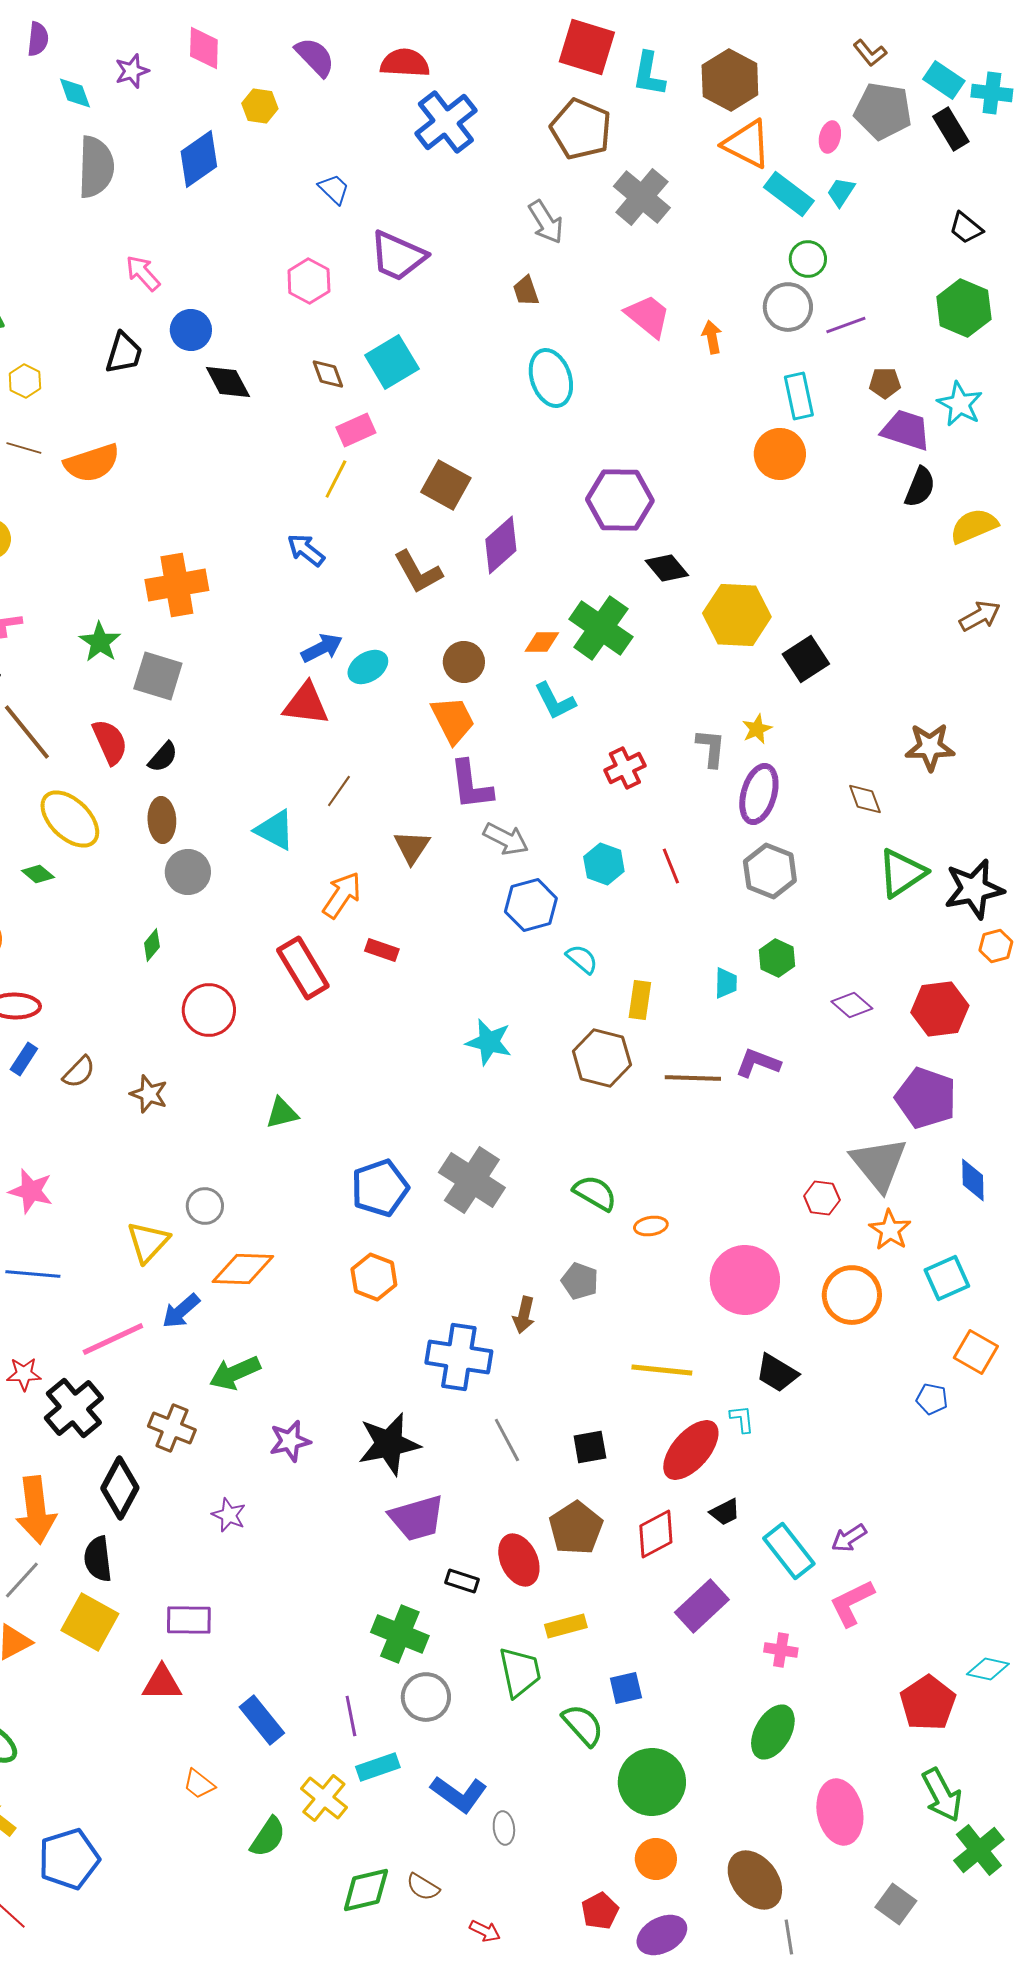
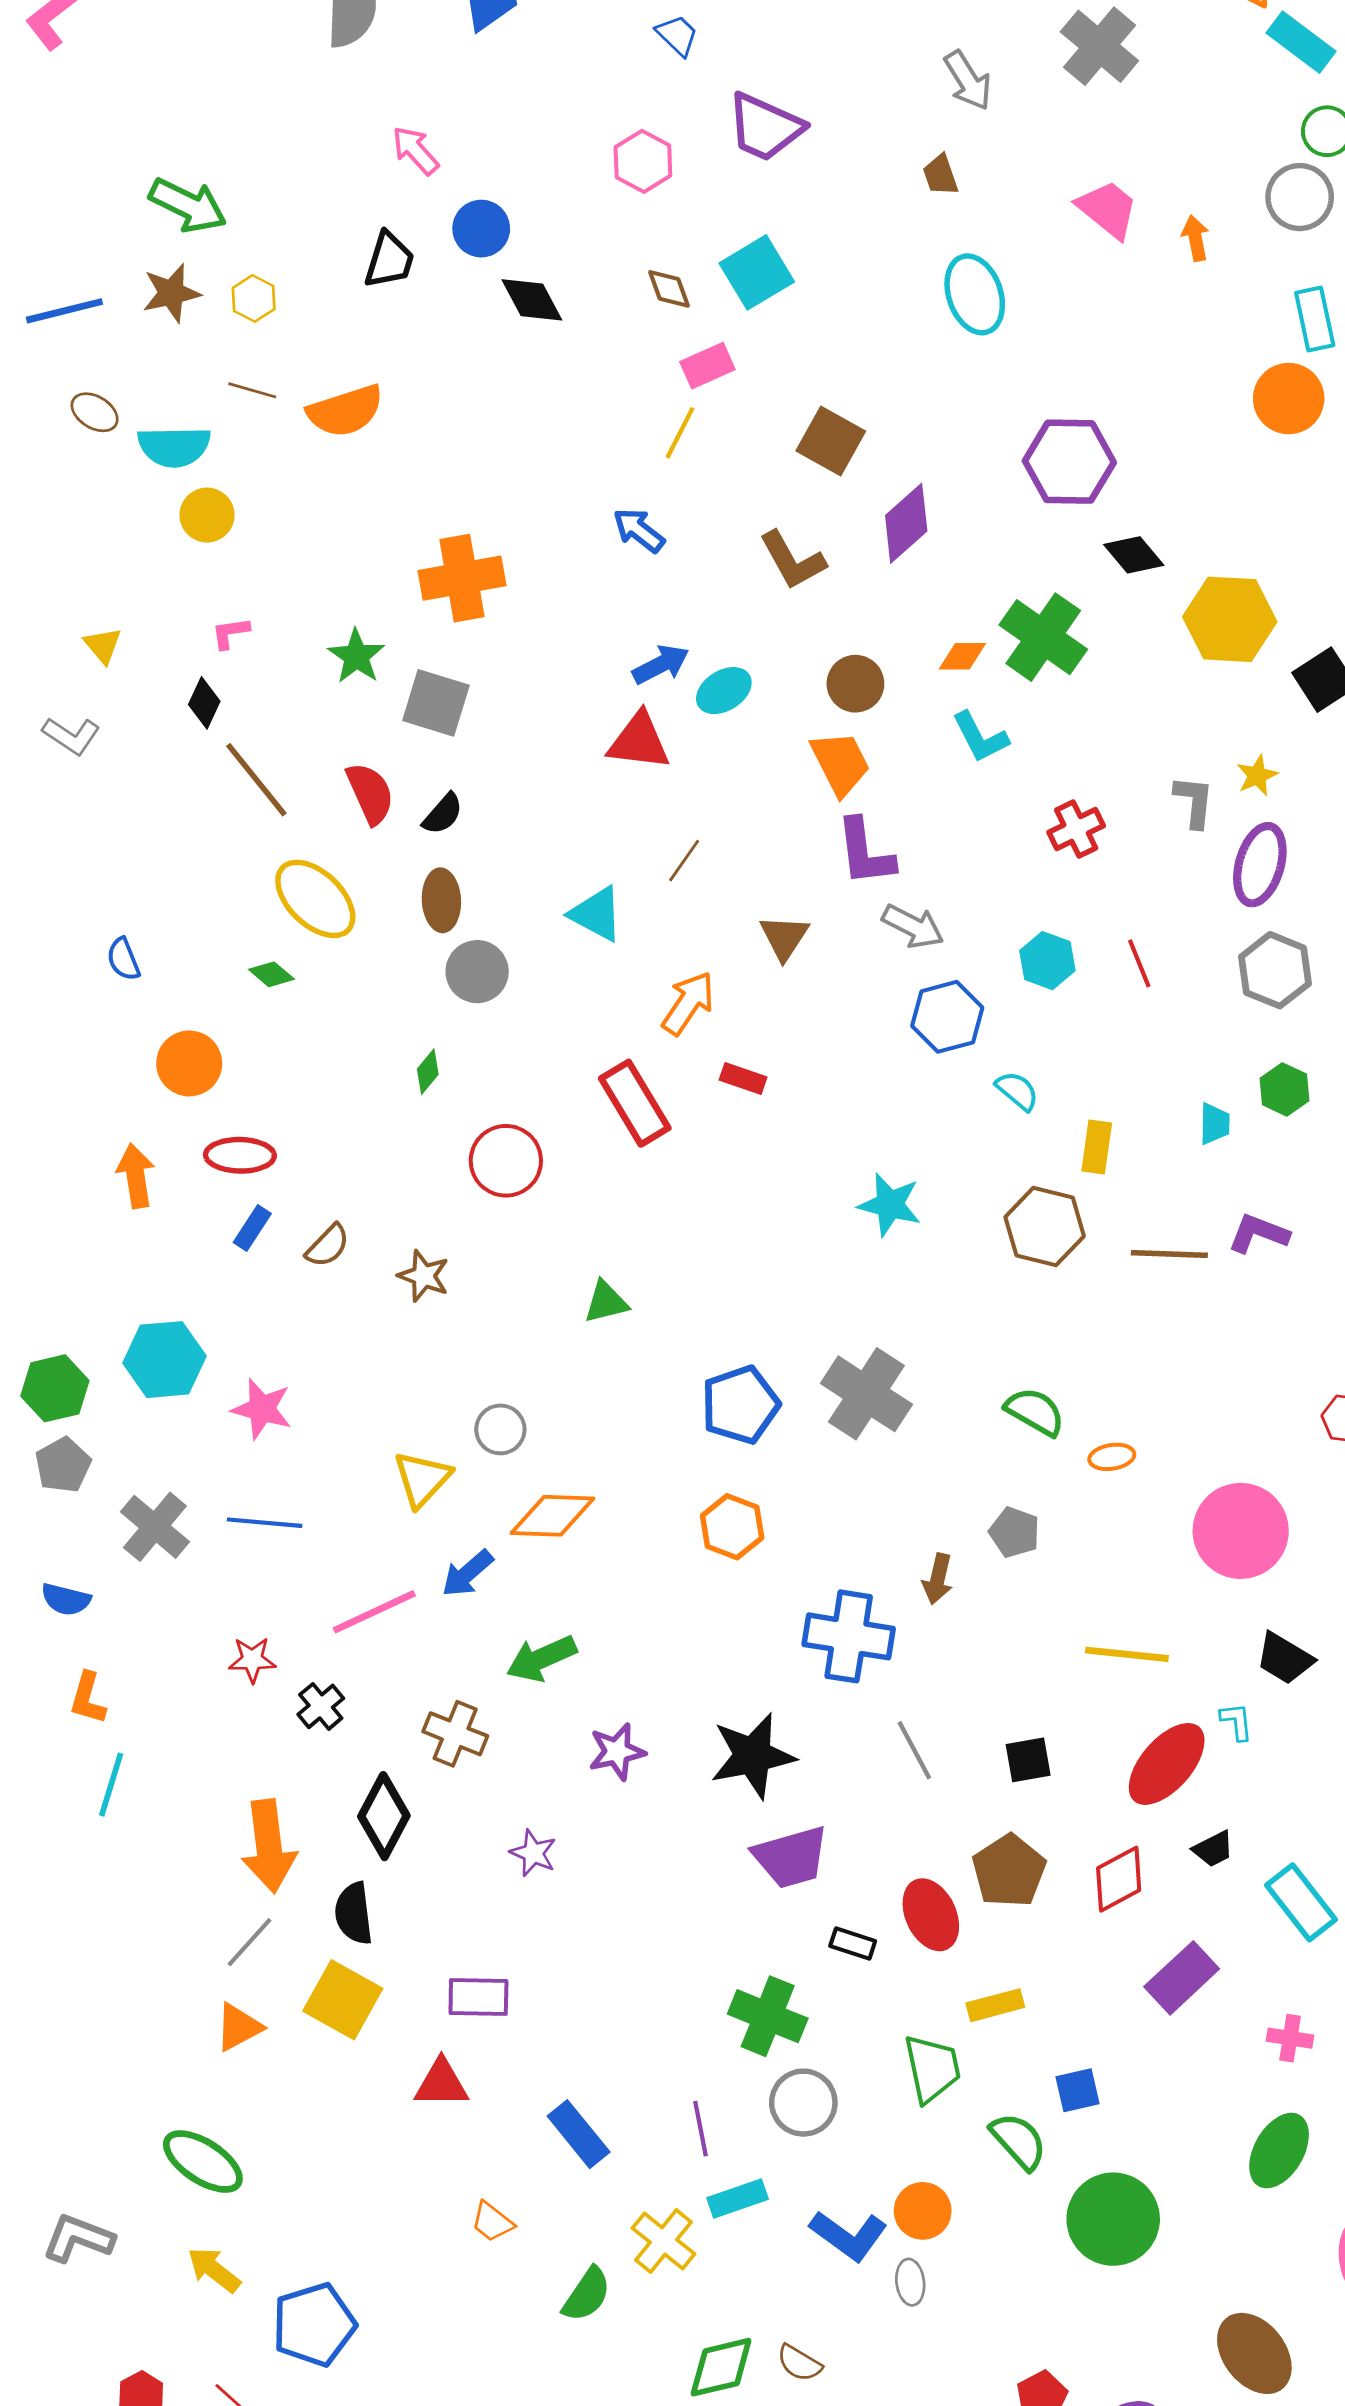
black cross: (74, 1408) -> (321, 1706), size x0.6
orange circle: (656, 1859) -> (923, 2211), moved

